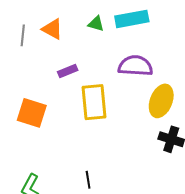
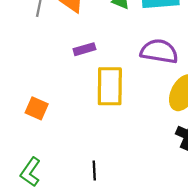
orange square: (32, 113) -> (37, 108), moved, size x0.7

